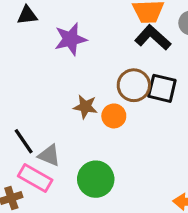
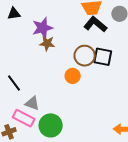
brown star: (85, 107) -> (47, 43), moved
black line: (24, 141) -> (14, 83), moved
green circle: (96, 179) -> (51, 125), moved

